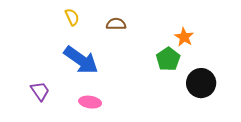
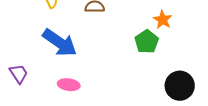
black circle: (201, 83) -> (180, 86), moved

